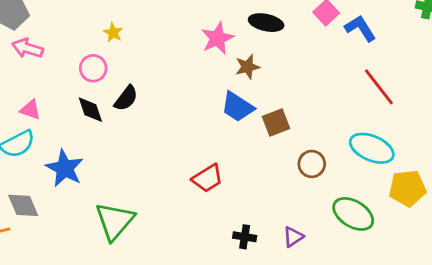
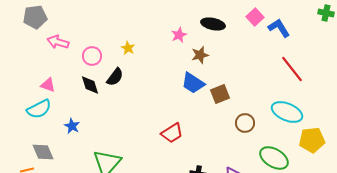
yellow star: (113, 33) -> (128, 48), moved
pink star: (217, 38) -> (179, 35), size x0.7
pink arrow: (27, 48) -> (58, 42), moved
blue star: (65, 168) -> (72, 126), size x0.6

